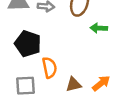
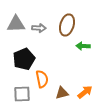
black pentagon: (28, 44) -> (24, 59), turned 30

